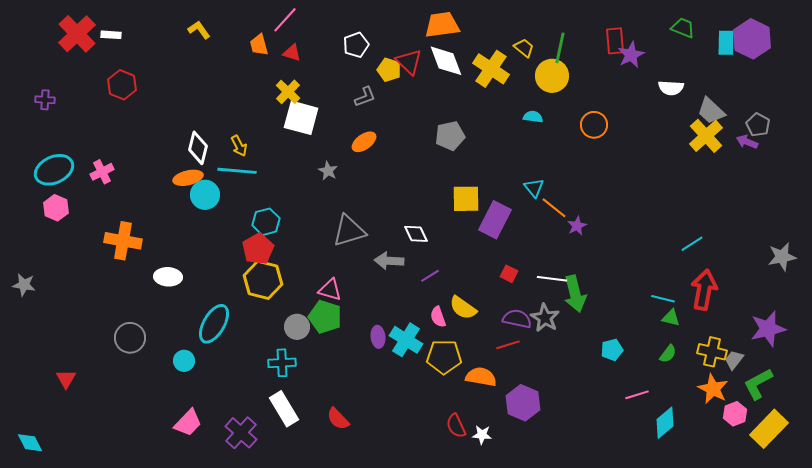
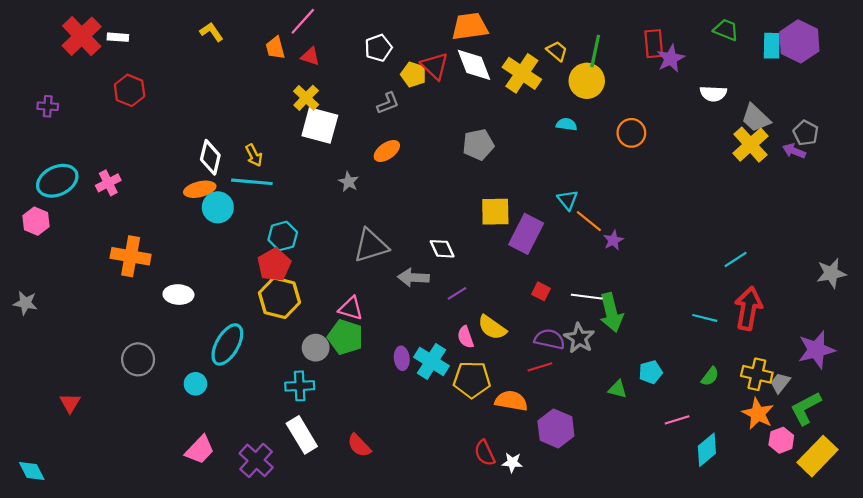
pink hexagon: (56, 208) -> (36, 221), moved
green triangle: (671, 318) -> (618, 389), moved

